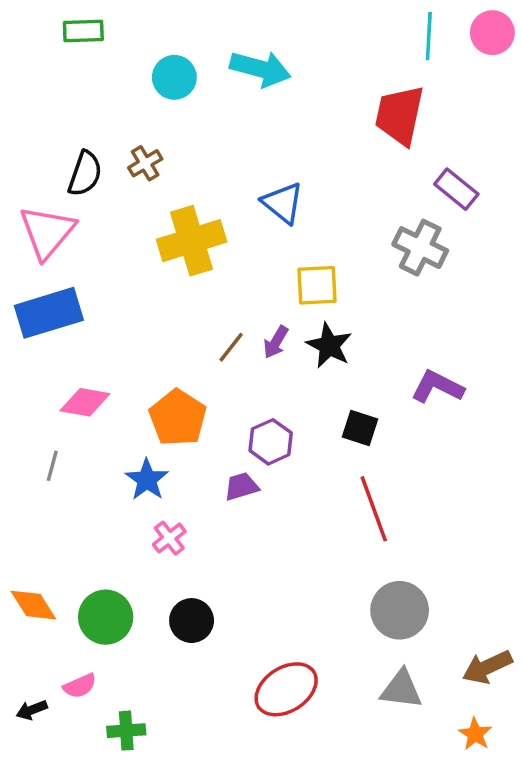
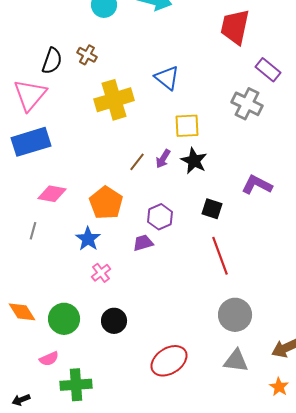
brown cross: (145, 163) -> (87, 55), turned -30
black arrow: (32, 710) -> (21, 400), moved
green cross: (126, 731) -> (76, 385), size x1.4

